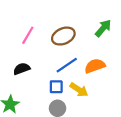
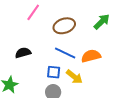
pink line: (28, 35) -> (33, 12), moved
blue line: (67, 65) -> (65, 53), turned 55

